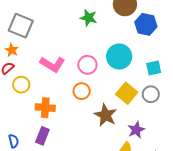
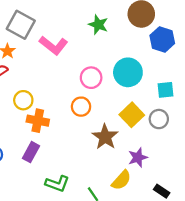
pink L-shape: (52, 64) -> (53, 45), moved
yellow circle: (21, 85) -> (23, 100), moved

